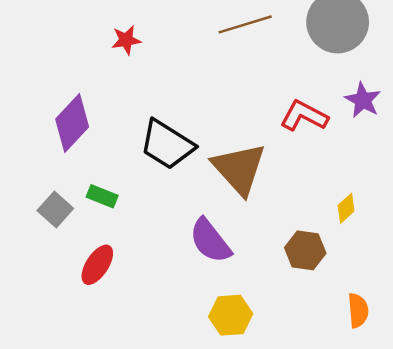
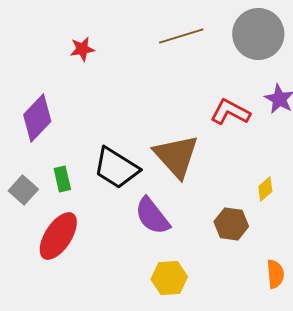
black trapezoid: (167, 145) -> (116, 168), moved
green rectangle: (102, 196) -> (62, 179), turned 55
red ellipse: (97, 265) -> (58, 236), size x1.4

